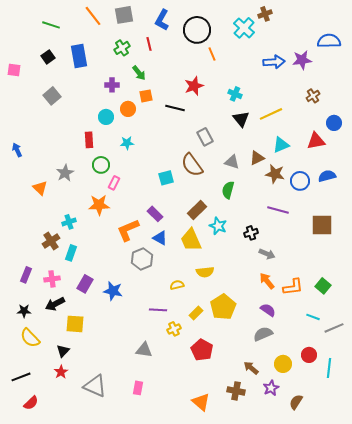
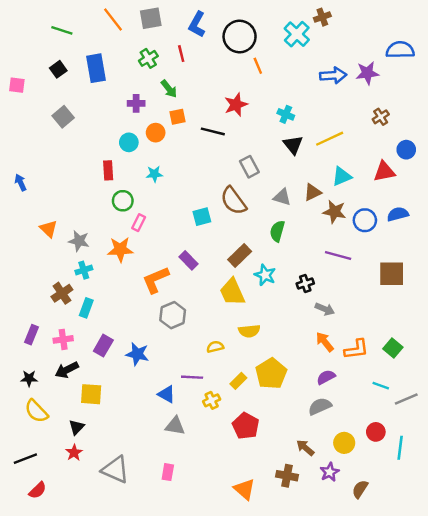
gray star: (65, 173) -> (79, 241), moved, turned -30
blue triangle: (160, 238) -> (167, 394), moved
purple semicircle: (268, 310) -> (326, 377), turned -63

